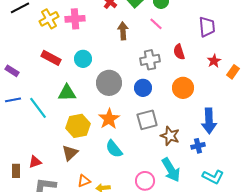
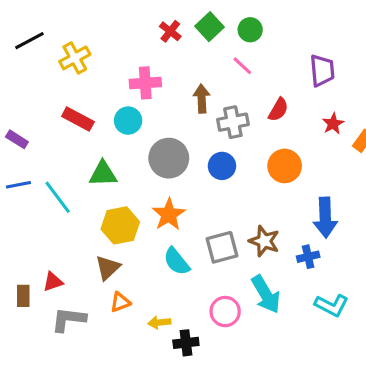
pink cross: (75, 19) -> (145, 83), moved
brown arrow: (123, 31) -> (202, 99), moved
red semicircle: (179, 52) -> (278, 110), turned -133
gray square: (147, 120) -> (222, 247), moved
orange triangle: (84, 181) -> (120, 302), moved

